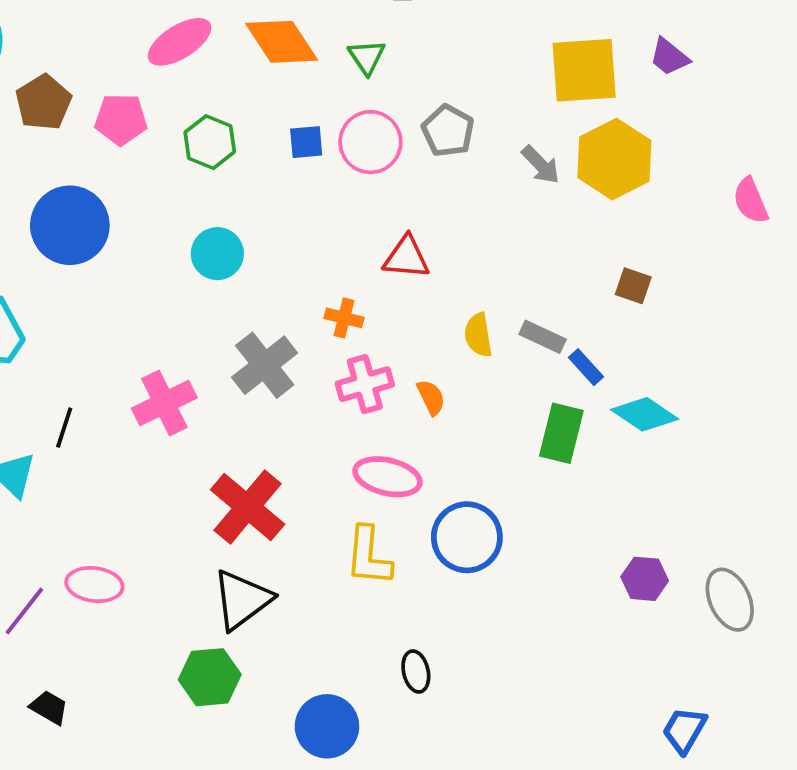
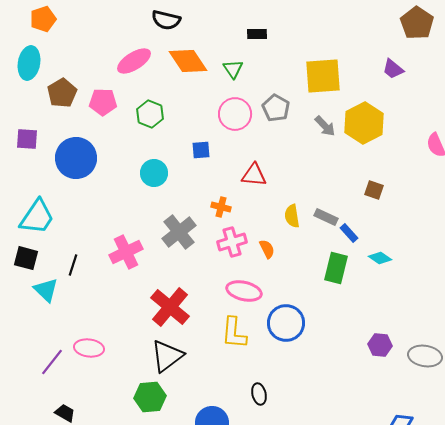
yellow square: (584, 70) -> (323, 76), moved
blue square: (306, 142) -> (201, 150), moved
cyan diamond: (645, 414) -> (380, 258), size x0.7
gray ellipse: (730, 600) -> (425, 356), turned -56

